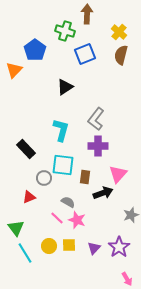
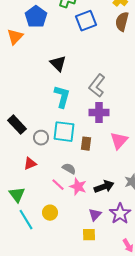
black triangle: (65, 87) -> (58, 64), moved, turned -42
black rectangle: (26, 149) -> (17, 125), moved
gray circle: (44, 178) -> (41, 138), moved
black arrow: (103, 193) -> (104, 187), moved
yellow square: (69, 245) -> (89, 235), moved

